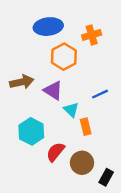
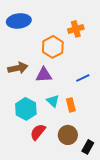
blue ellipse: (48, 27) -> (19, 21), moved
purple triangle: (53, 90) -> (44, 75), turned -36
cyan triangle: (71, 110) -> (53, 101), moved
red semicircle: (55, 152) -> (38, 132), moved

